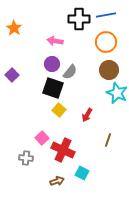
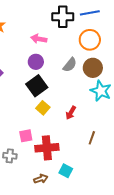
gray semicircle: (70, 72) -> (70, 65), moved
black square: (53, 88) -> (37, 86), turned 35
pink square: (42, 138) -> (26, 136), turned 32
red cross: (63, 150) -> (47, 148), turned -30

